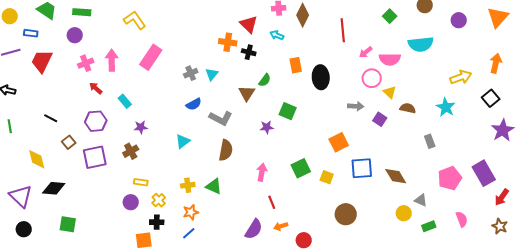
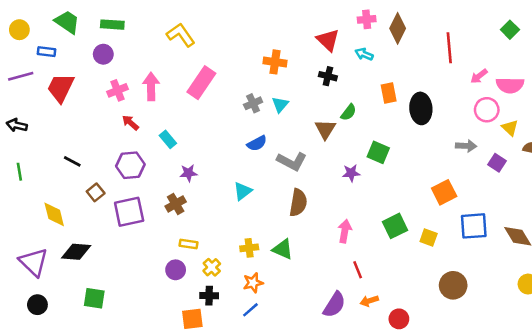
orange cross: (228, 42) -> (275, 62), moved

